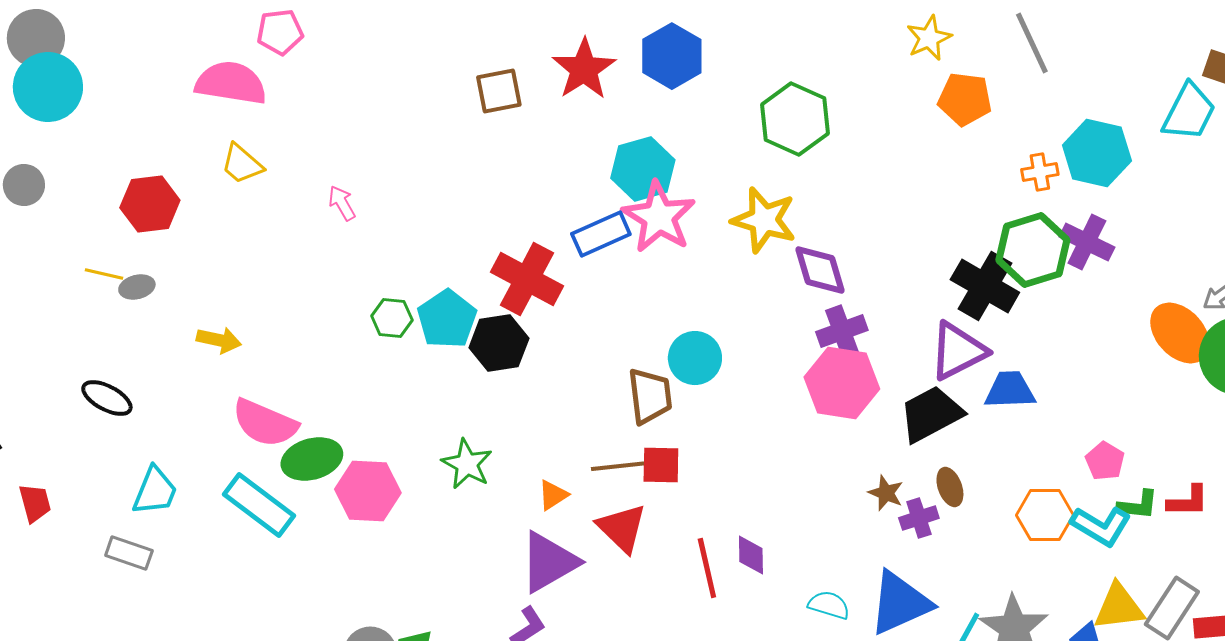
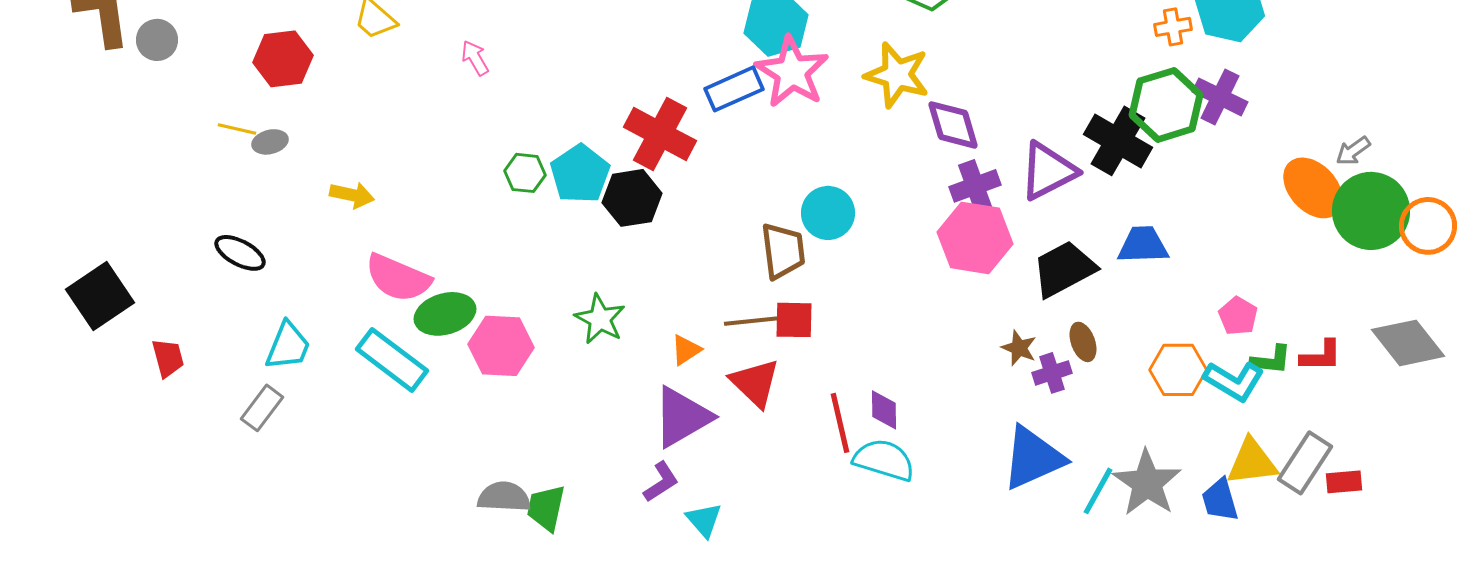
purple triangle: (958, 351) -> (1048, 171), moved
gray rectangle: (129, 553) -> (262, 408), turned -72
cyan semicircle: (829, 605) -> (884, 460), moved, size x1.5

